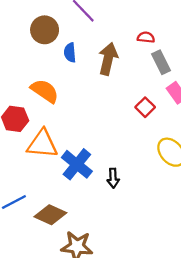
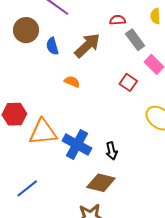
brown arrow: (108, 59) -> (87, 45), turned 44
orange semicircle: (45, 91) -> (72, 82), moved, size x0.6
brown diamond: (50, 215) -> (101, 183), moved

